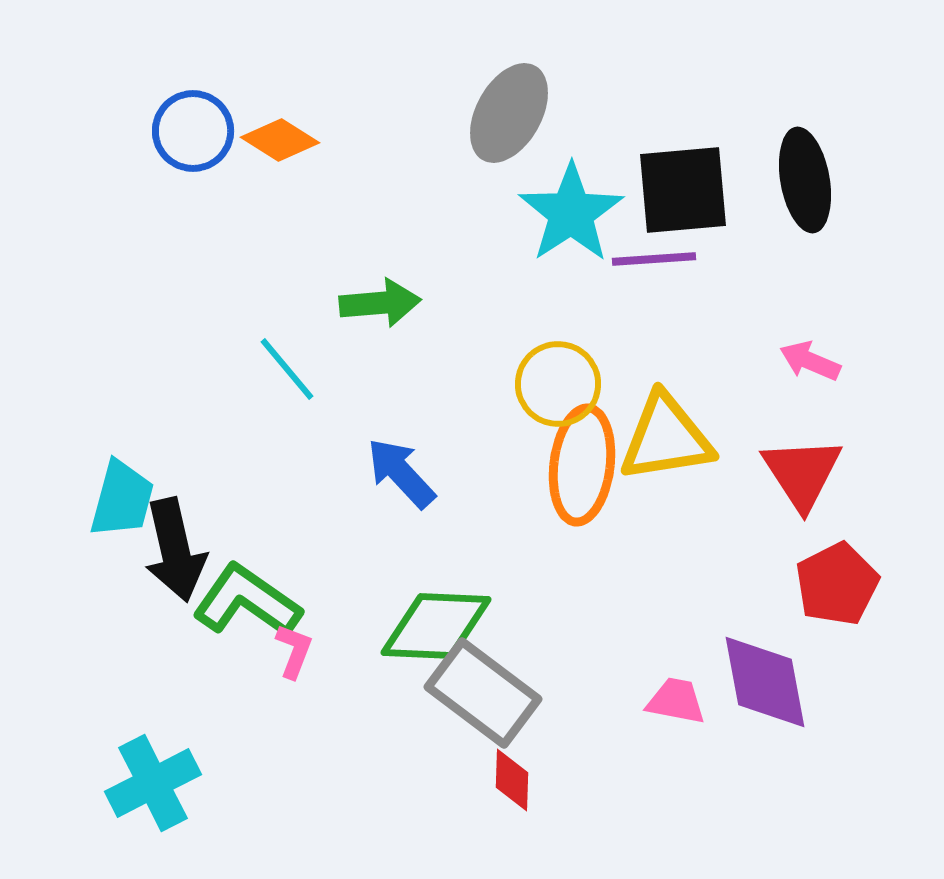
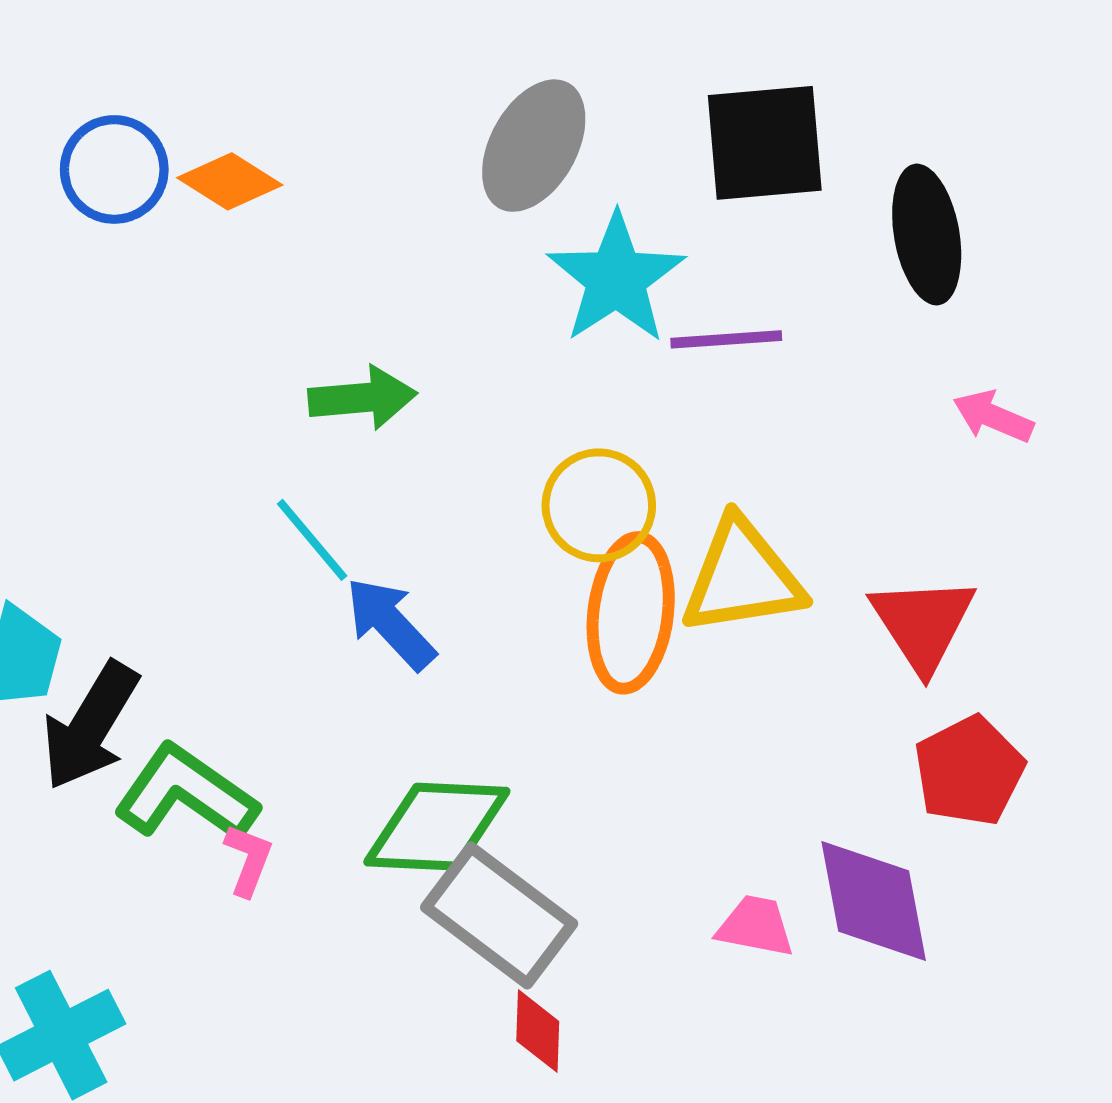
black square: (683, 190) -> (765, 143), moved
pink arrow: (810, 361) -> (993, 416), moved
cyan line: (287, 369) -> (312, 540), moved
black arrow: (175, 550) -> (90, 726), turned 44

